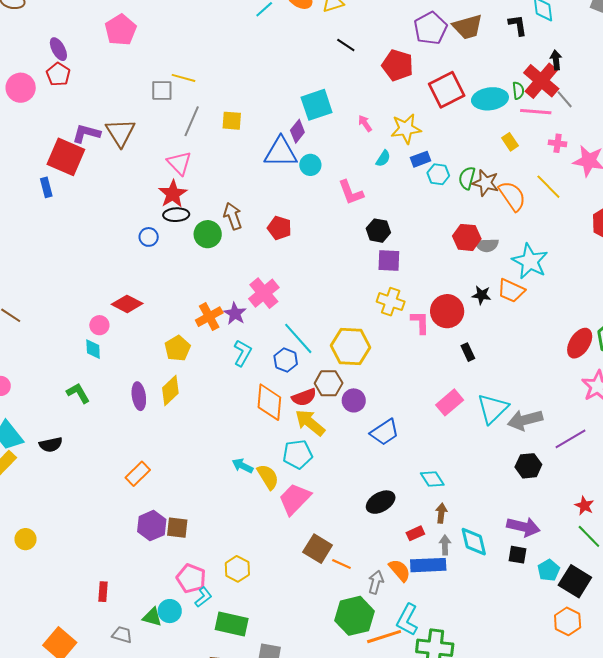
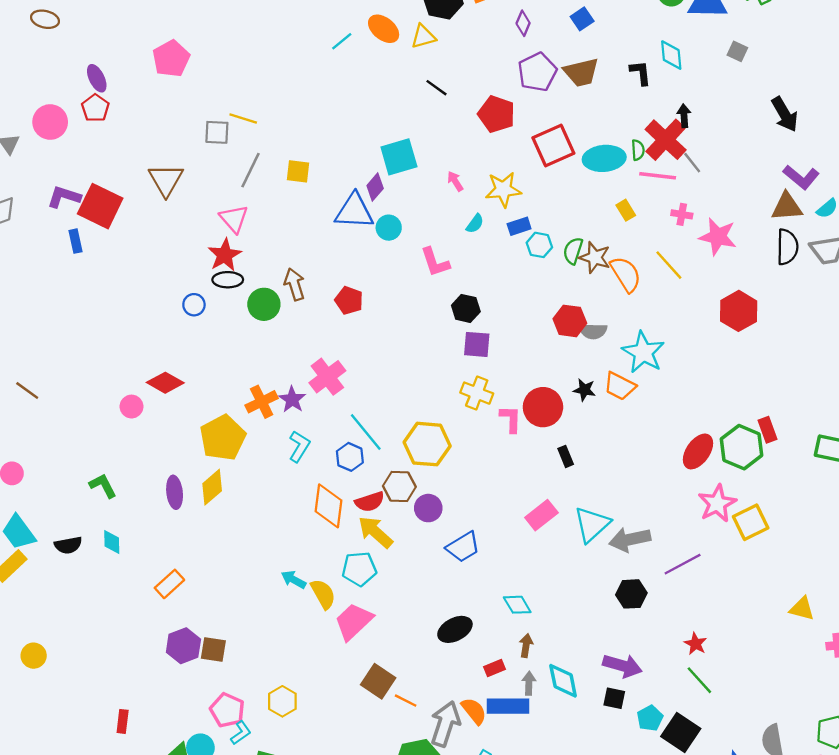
purple L-shape: (86, 133) -> (64, 197), moved
yellow pentagon: (178, 348) -> (223, 438), size x1.5
cyan diamond: (93, 349) -> (112, 542), moved
gray arrow: (376, 582) -> (445, 724), size x1.6

